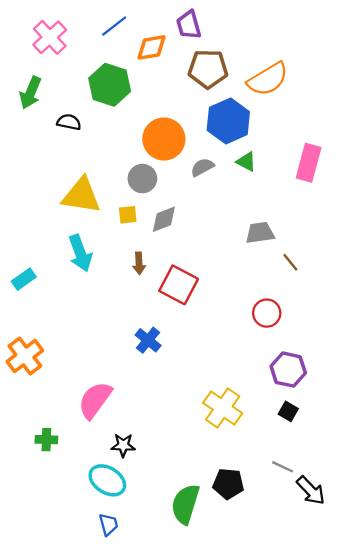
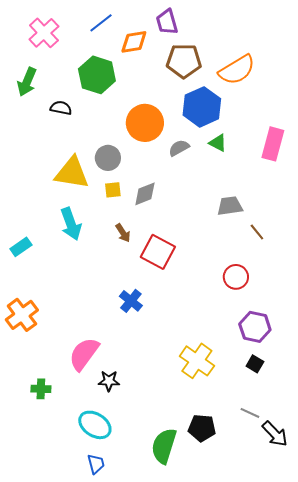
gray circle: (142, 179) -> (108, 158), moved
brown arrow: (139, 263) -> (123, 233), turned -30
black star: (123, 445) -> (109, 381), moved

